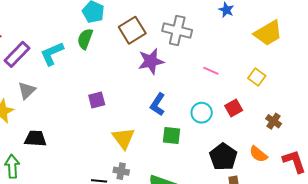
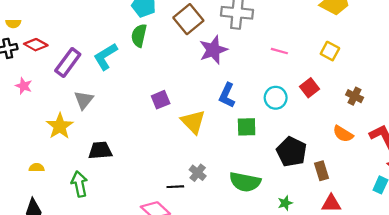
yellow triangle: (123, 138) -> (193, 122), moved
black pentagon: (223, 157) -> (292, 152), moved
gray cross: (121, 171) -> (198, 173), turned 35

